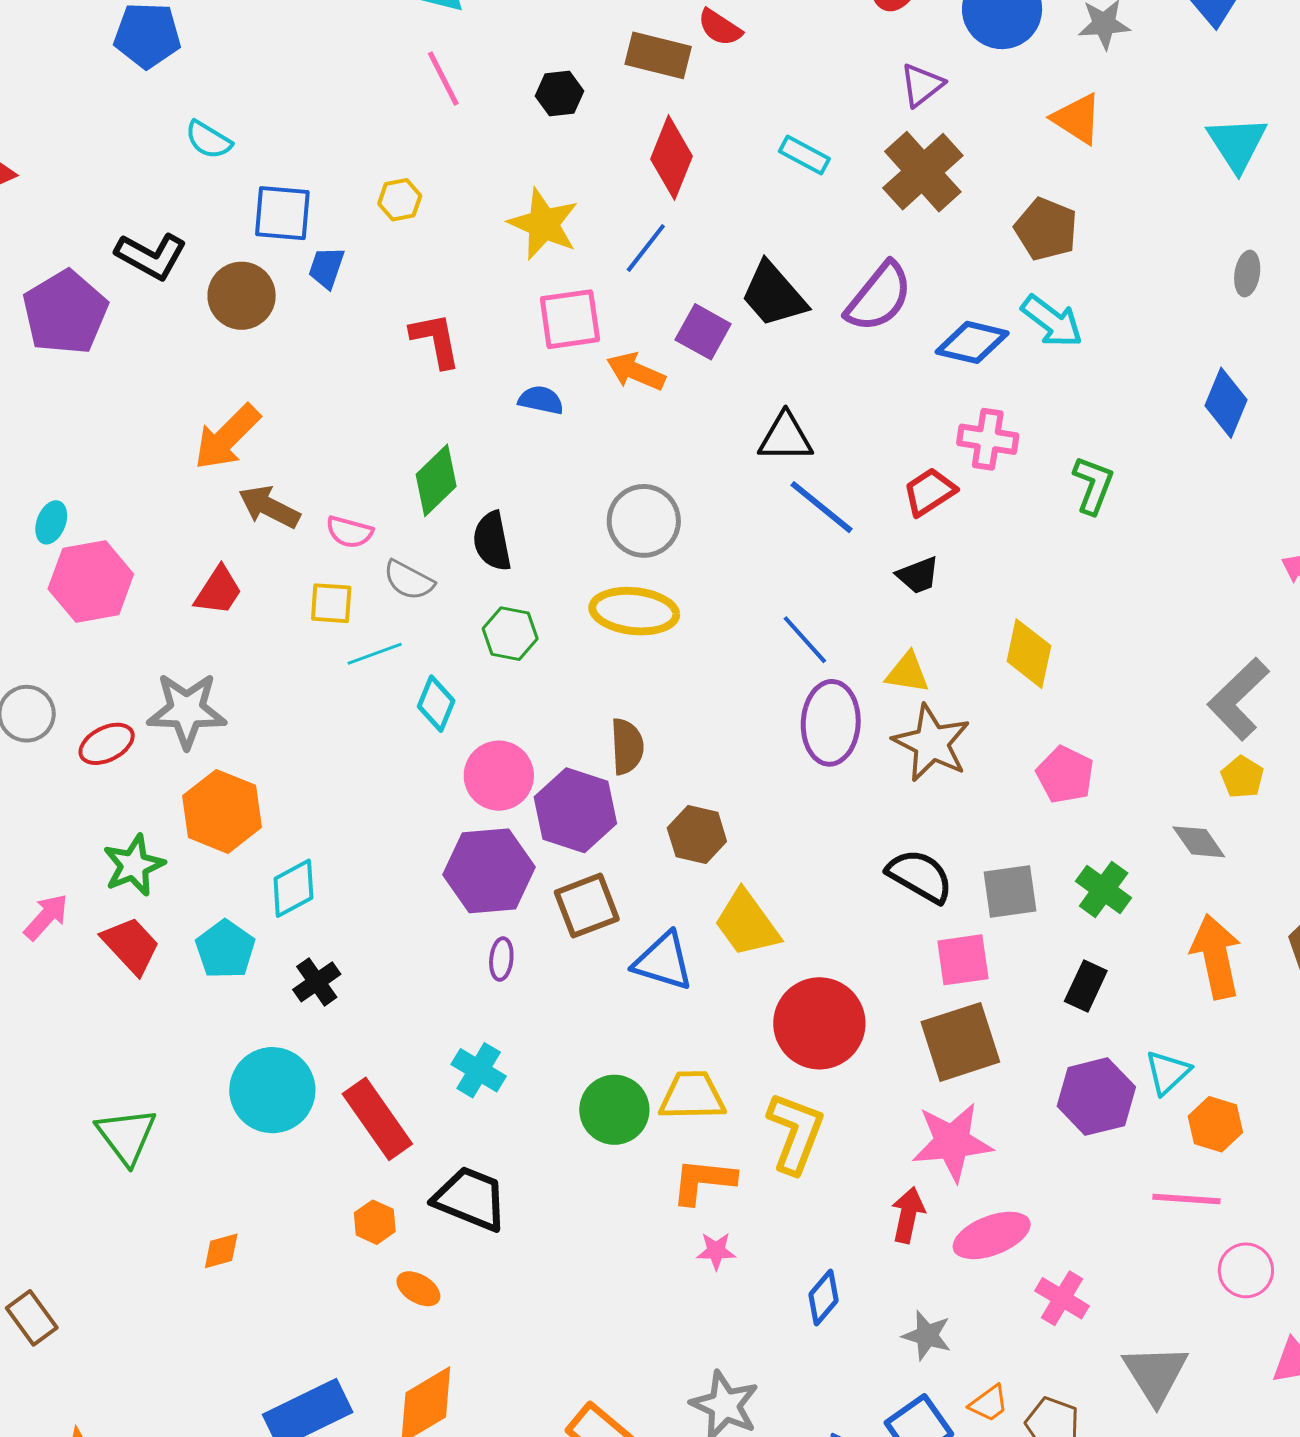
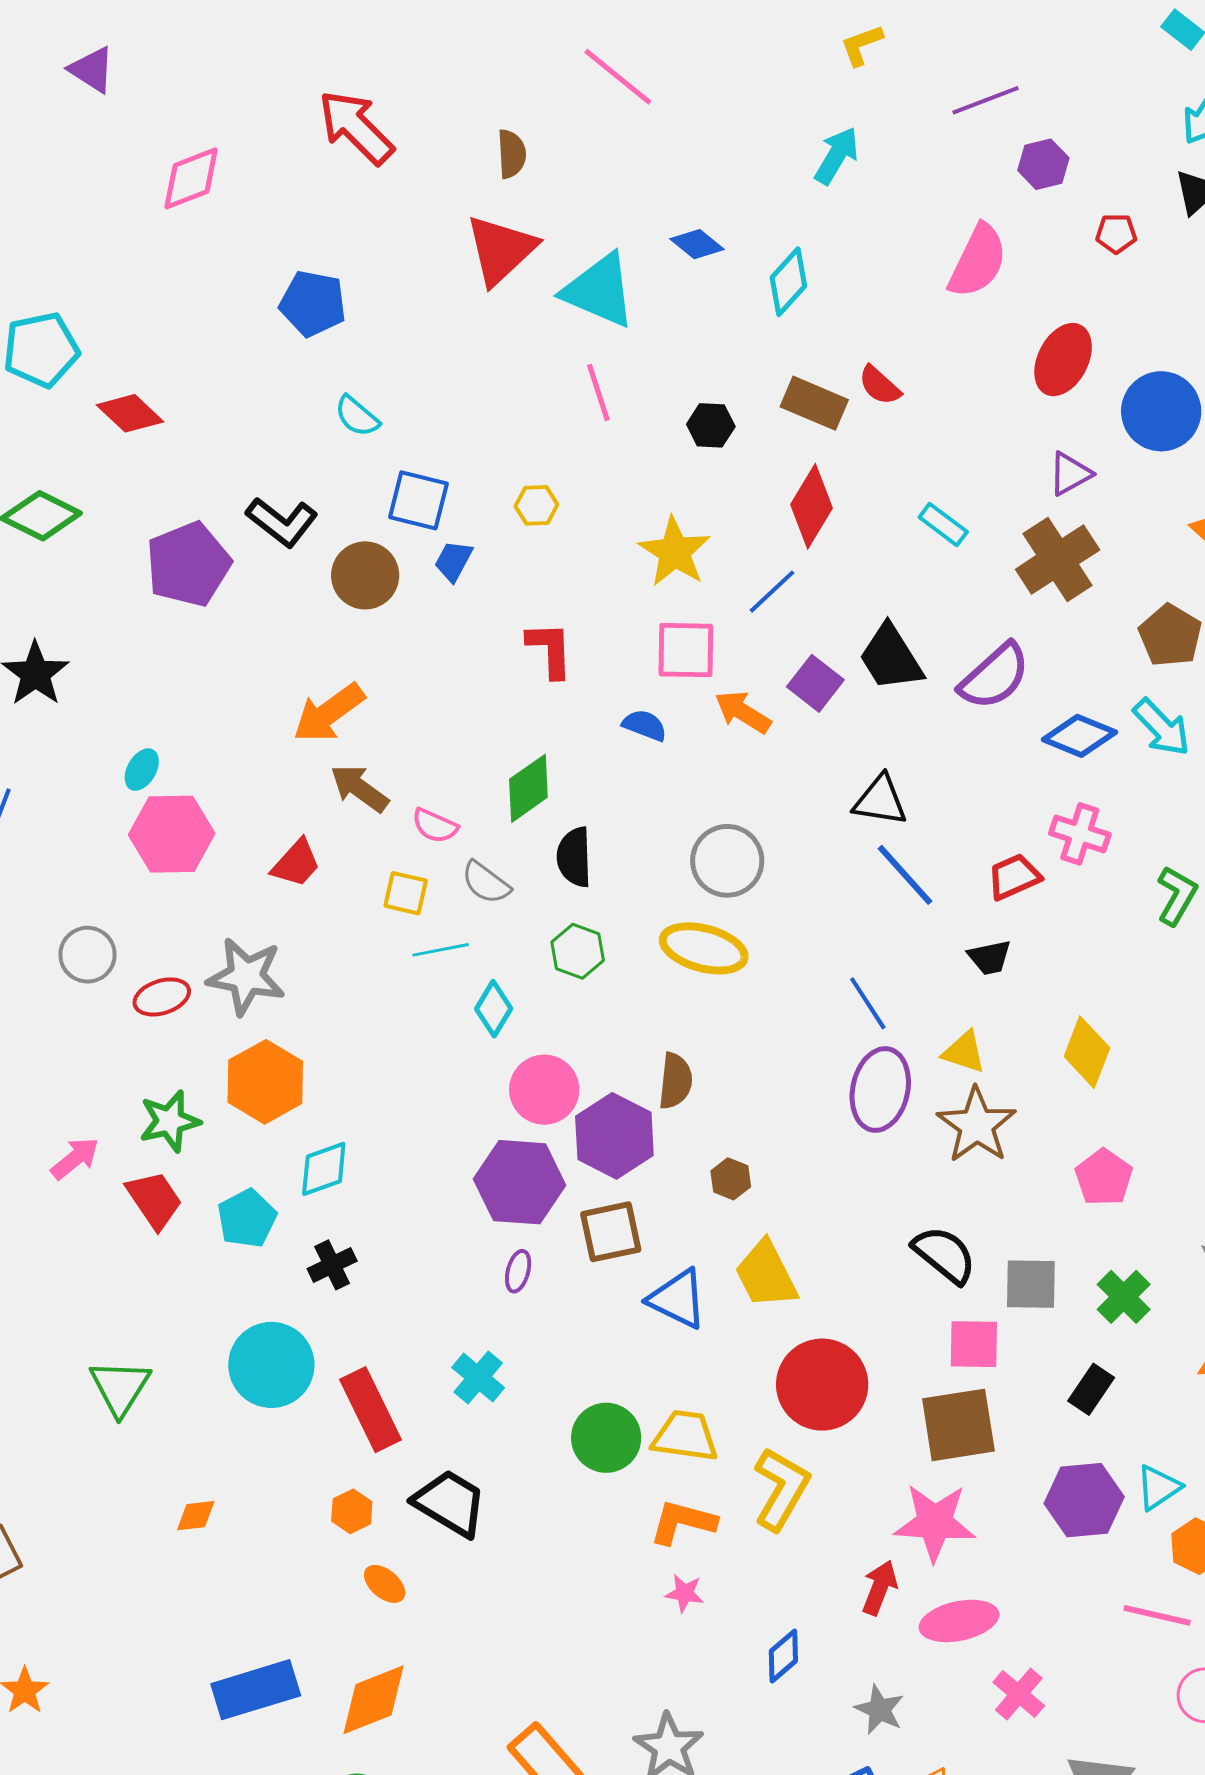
brown hexagon: (697, 835) -> (731, 1179), size x0.7

